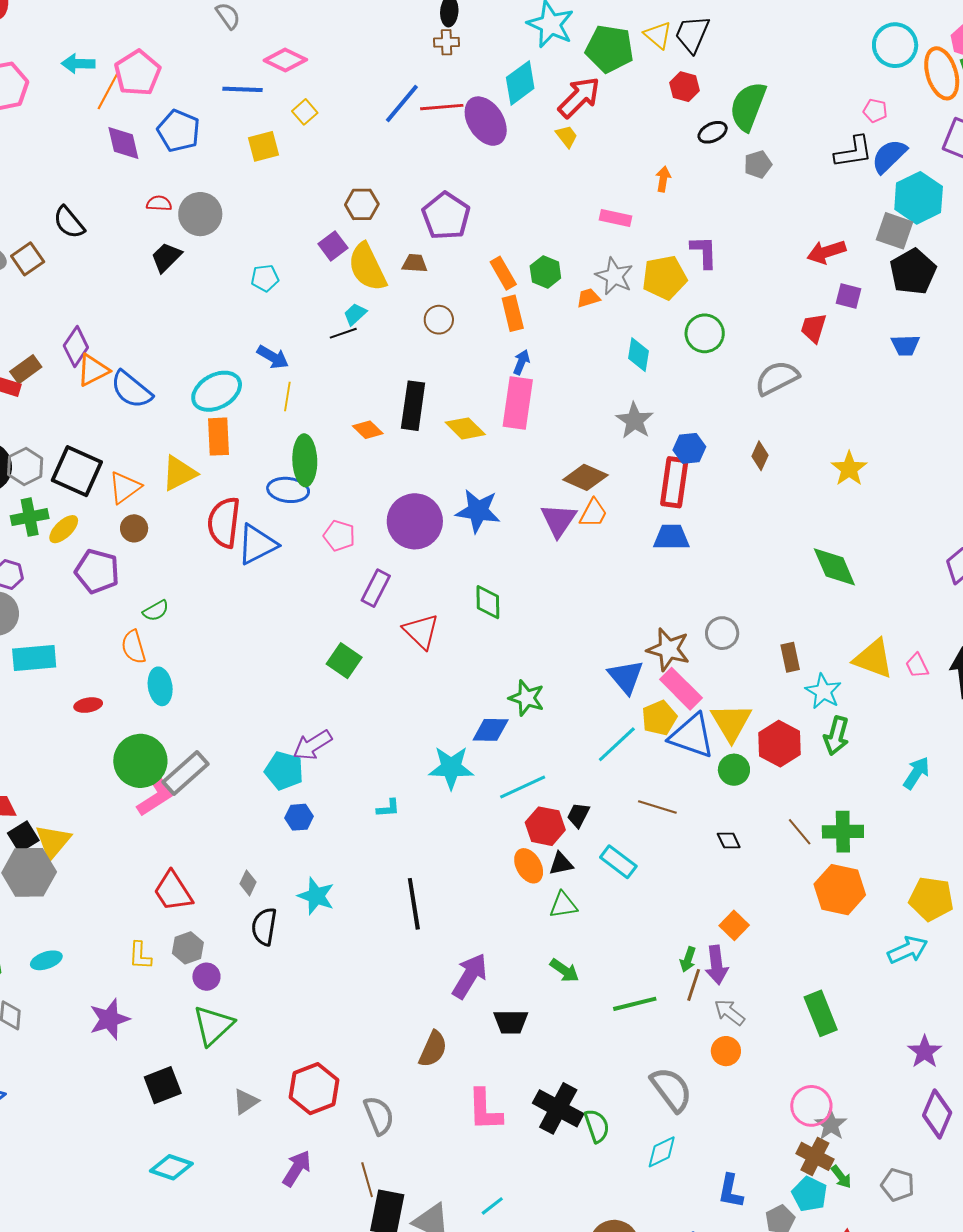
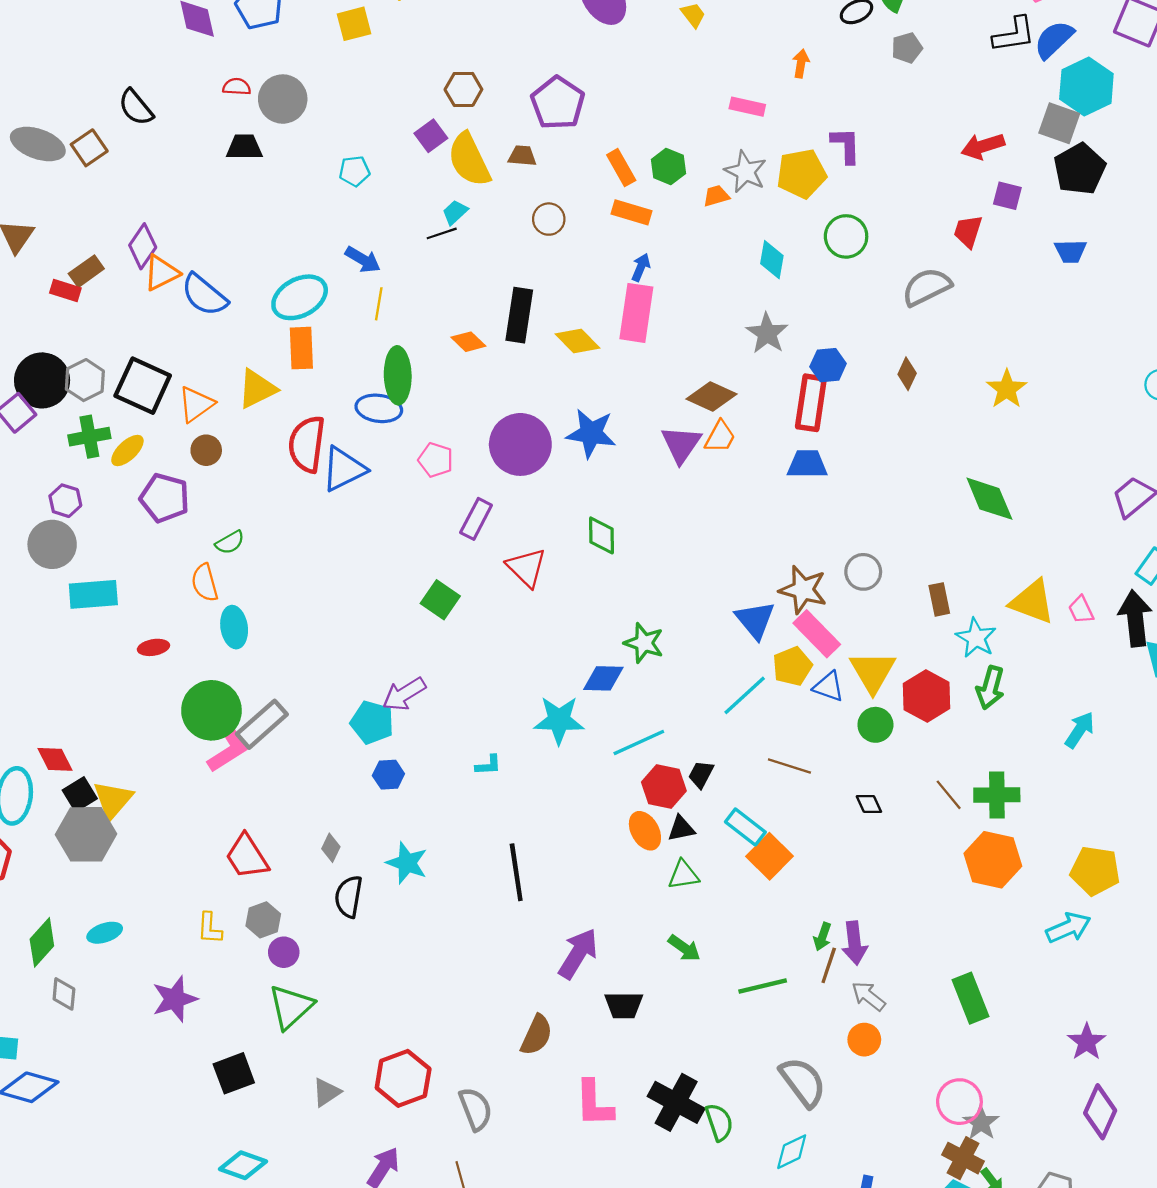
black trapezoid: (166, 257) -> (244, 147), turned 44
orange rectangle: (513, 313) -> (631, 212), turned -60
blue triangle: (692, 736) -> (829, 687), size x0.6
orange square: (734, 925) -> (770, 856), moved, size x1.4

